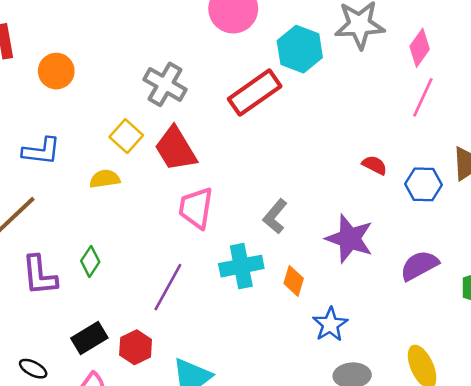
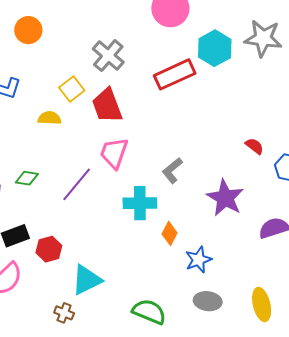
green diamond: (90, 261) -> (27, 178), turned 55
orange diamond: (294, 281) -> (170, 233), moved
purple line: (168, 287) -> (77, 184), moved

